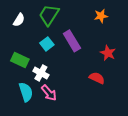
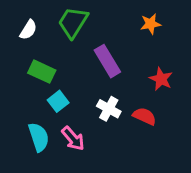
cyan square: (47, 44) -> (58, 101), moved
green rectangle: (20, 60) -> (42, 72), moved
white cross: (41, 73) -> (109, 109), moved

